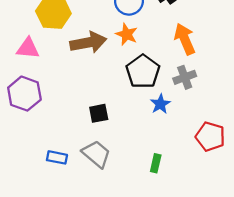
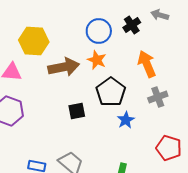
gray cross: (185, 77) -> (158, 97), moved
black square: (99, 113) -> (77, 111), moved

